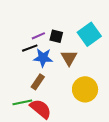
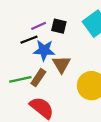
brown triangle: (69, 58) -> (61, 64), moved
green line: (22, 102) -> (20, 79), moved

